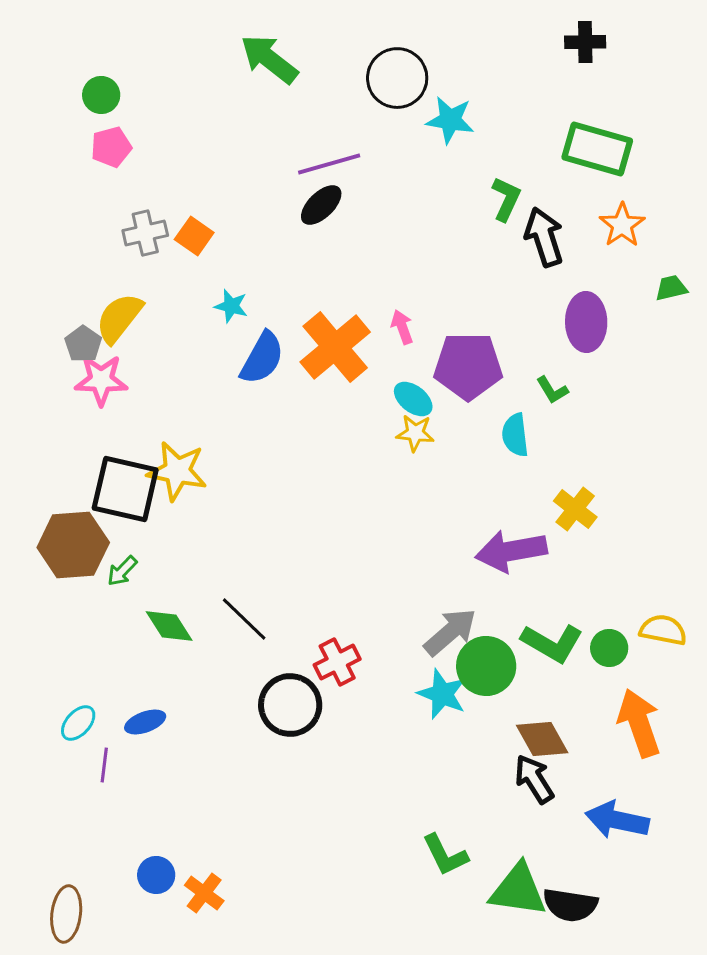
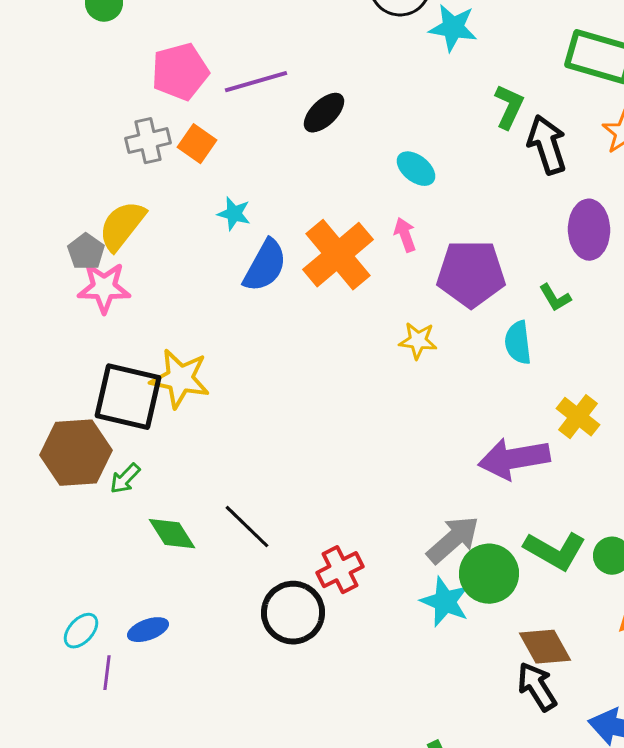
pink pentagon: (111, 147) -> (180, 72), moved, size x1.4
purple line: (329, 164) -> (256, 82), moved
cyan ellipse: (413, 399) -> (416, 169), moved

